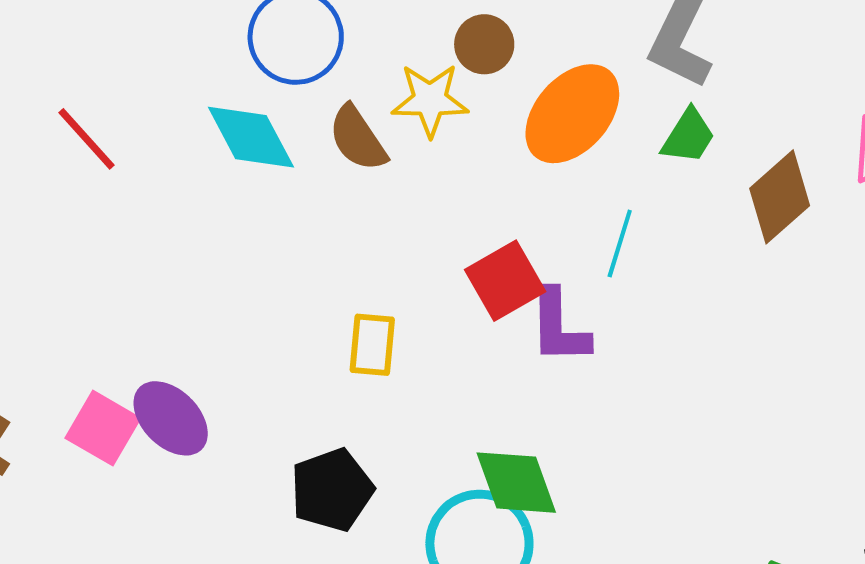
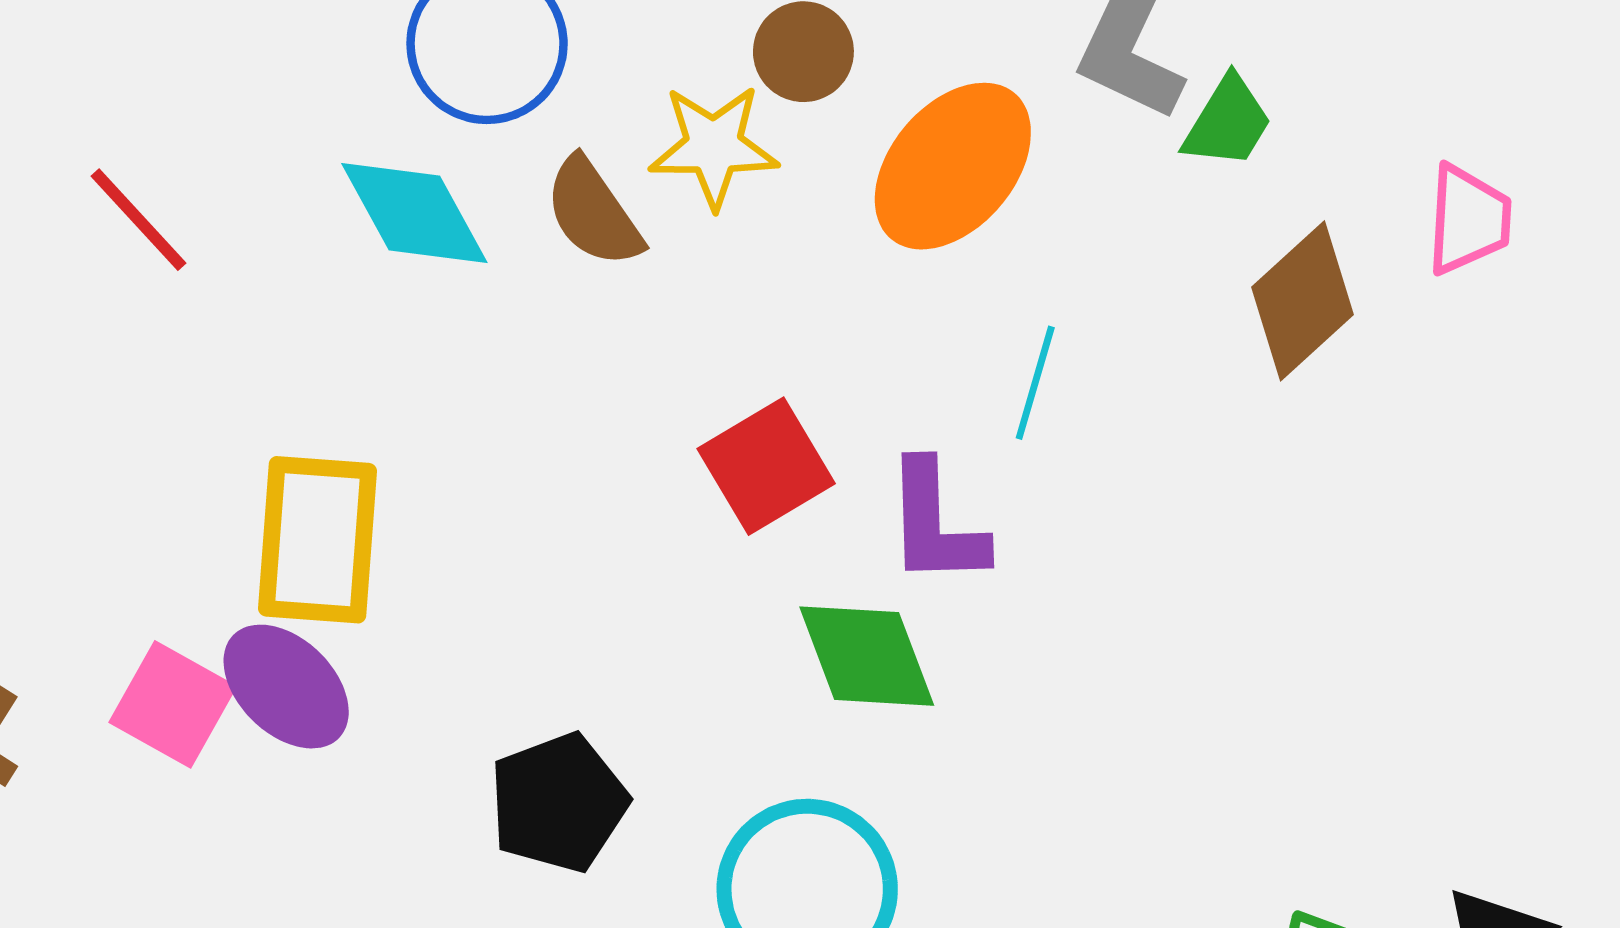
green trapezoid: (688, 136) -> (1228, 122), moved
red square: (505, 281) -> (766, 466), moved
yellow rectangle: (372, 345) -> (318, 540), moved, size x1.6
green diamond: (516, 483) -> (867, 656), moved

